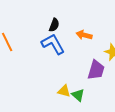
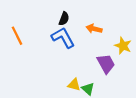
purple trapezoid: (96, 70) -> (106, 64), turned -45

